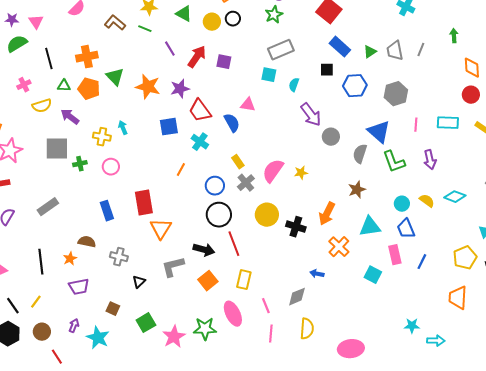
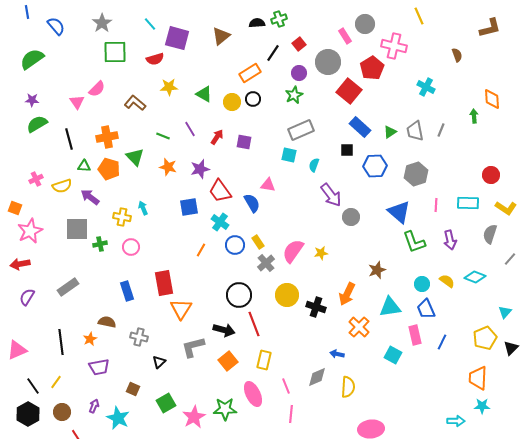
pink triangle: (36, 22) -> (77, 102), moved
green line: (145, 29) -> (163, 136), moved
red arrow: (197, 57) -> (217, 137), size x0.7
orange diamond: (472, 68) -> (492, 99), moved
pink cross: (24, 85) -> (36, 179), moved
orange star: (148, 87) -> (168, 167), size x0.7
gray semicircle: (360, 154) -> (490, 234), moved
blue circle: (215, 186) -> (235, 245), moved
cyan star: (412, 326) -> (482, 406), moved
yellow semicircle: (307, 329) -> (348, 387), moved

